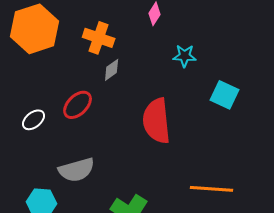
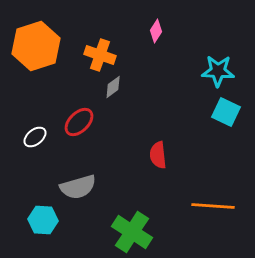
cyan star: (185, 56) -> (218, 71), moved, size x1.4
red semicircle: (157, 121) -> (158, 155), moved, size x0.6

